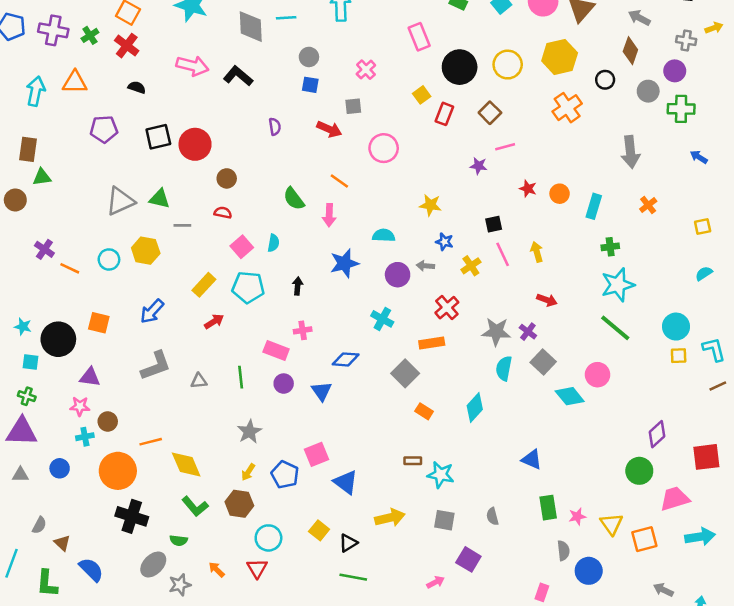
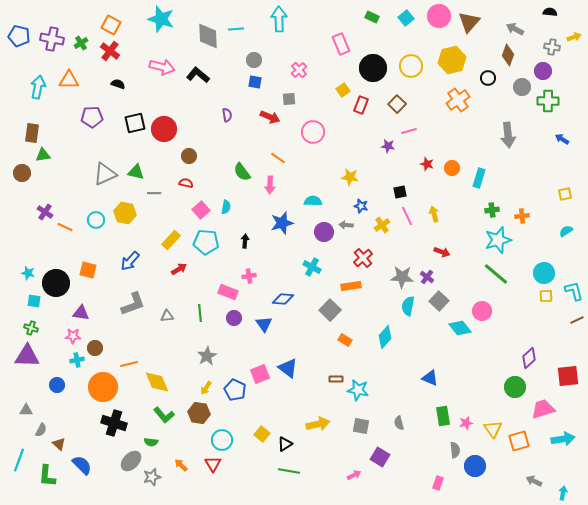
orange cross: (648, 205) -> (522, 216), moved, turned 32
gray triangle: (20, 475) -> (26, 410), moved
blue triangle: (346, 482) -> (288, 368), moved

